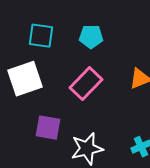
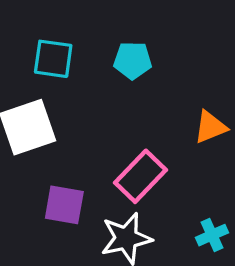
pink rectangle: (86, 84) -> (141, 176), moved

